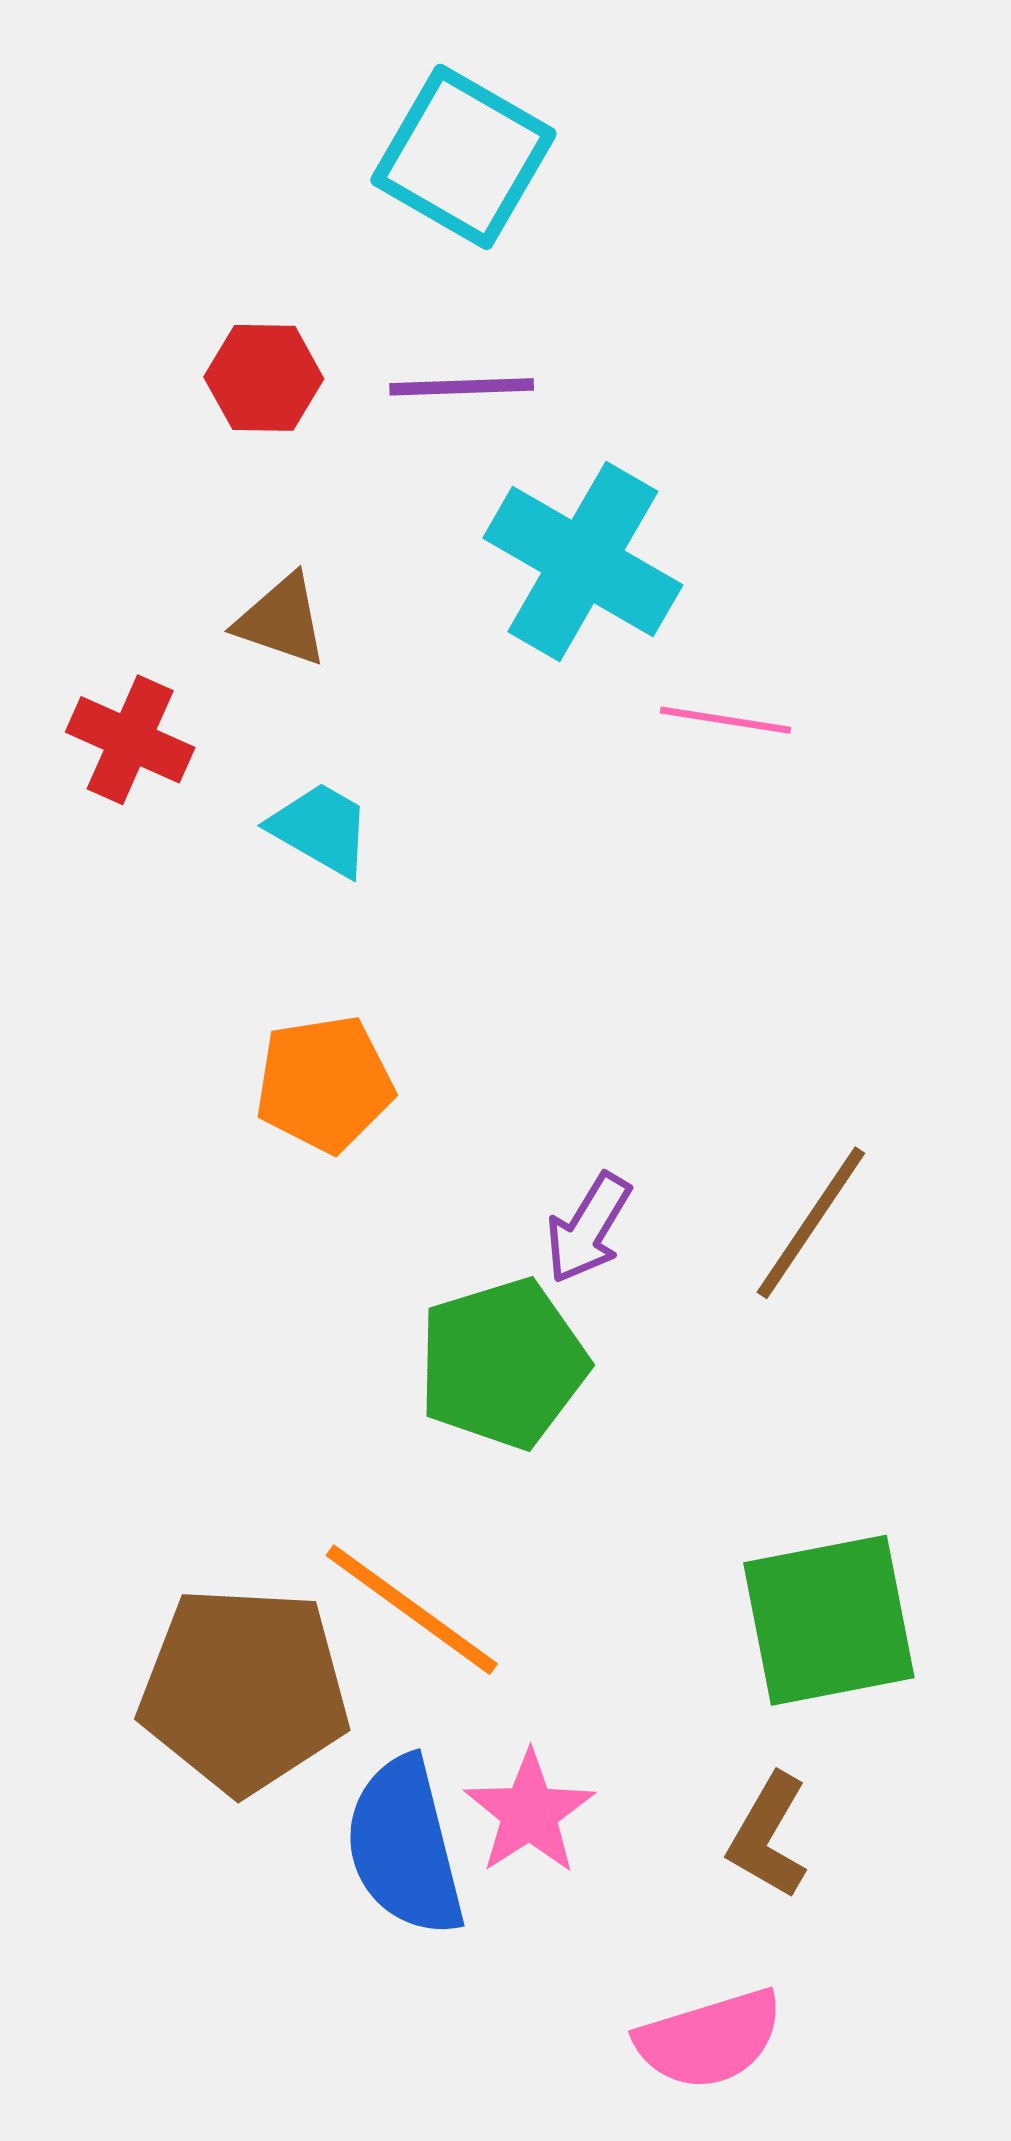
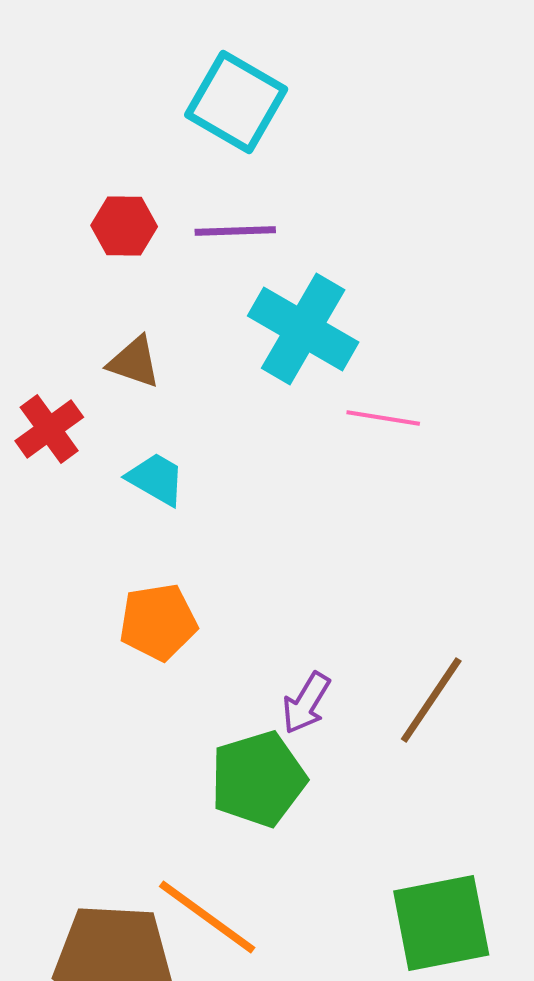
red cross: (130, 740) -> (49, 429), turned 30

